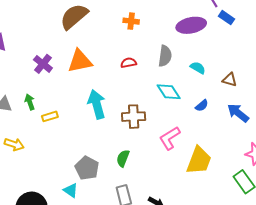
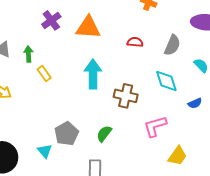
yellow rectangle: (50, 116) -> (44, 73), turned 56
yellow trapezoid: (199, 160) -> (178, 156), size x0.7

